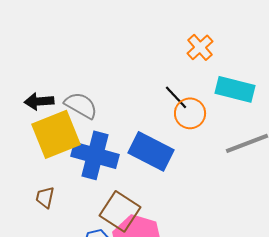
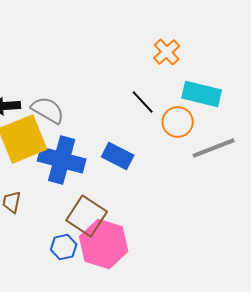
orange circle: (190, 113) -> (178, 122), moved
blue rectangle: (151, 151) -> (118, 156), size x0.7

